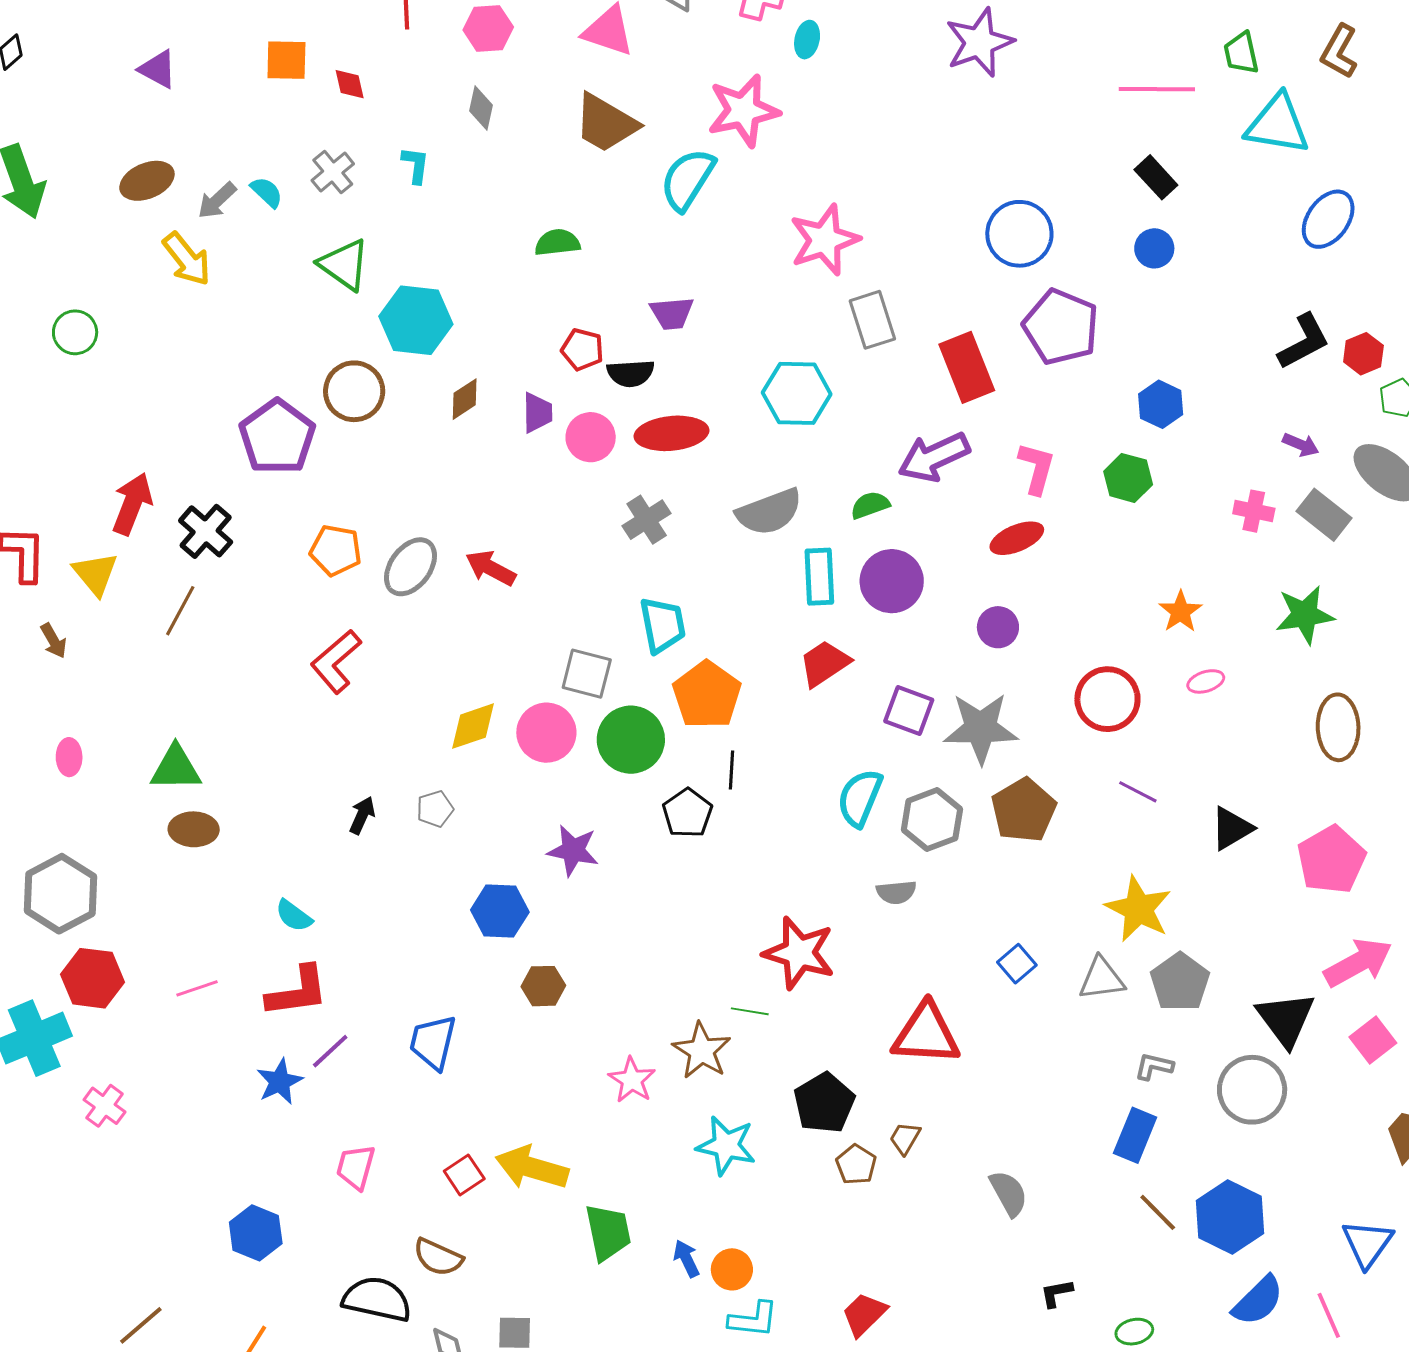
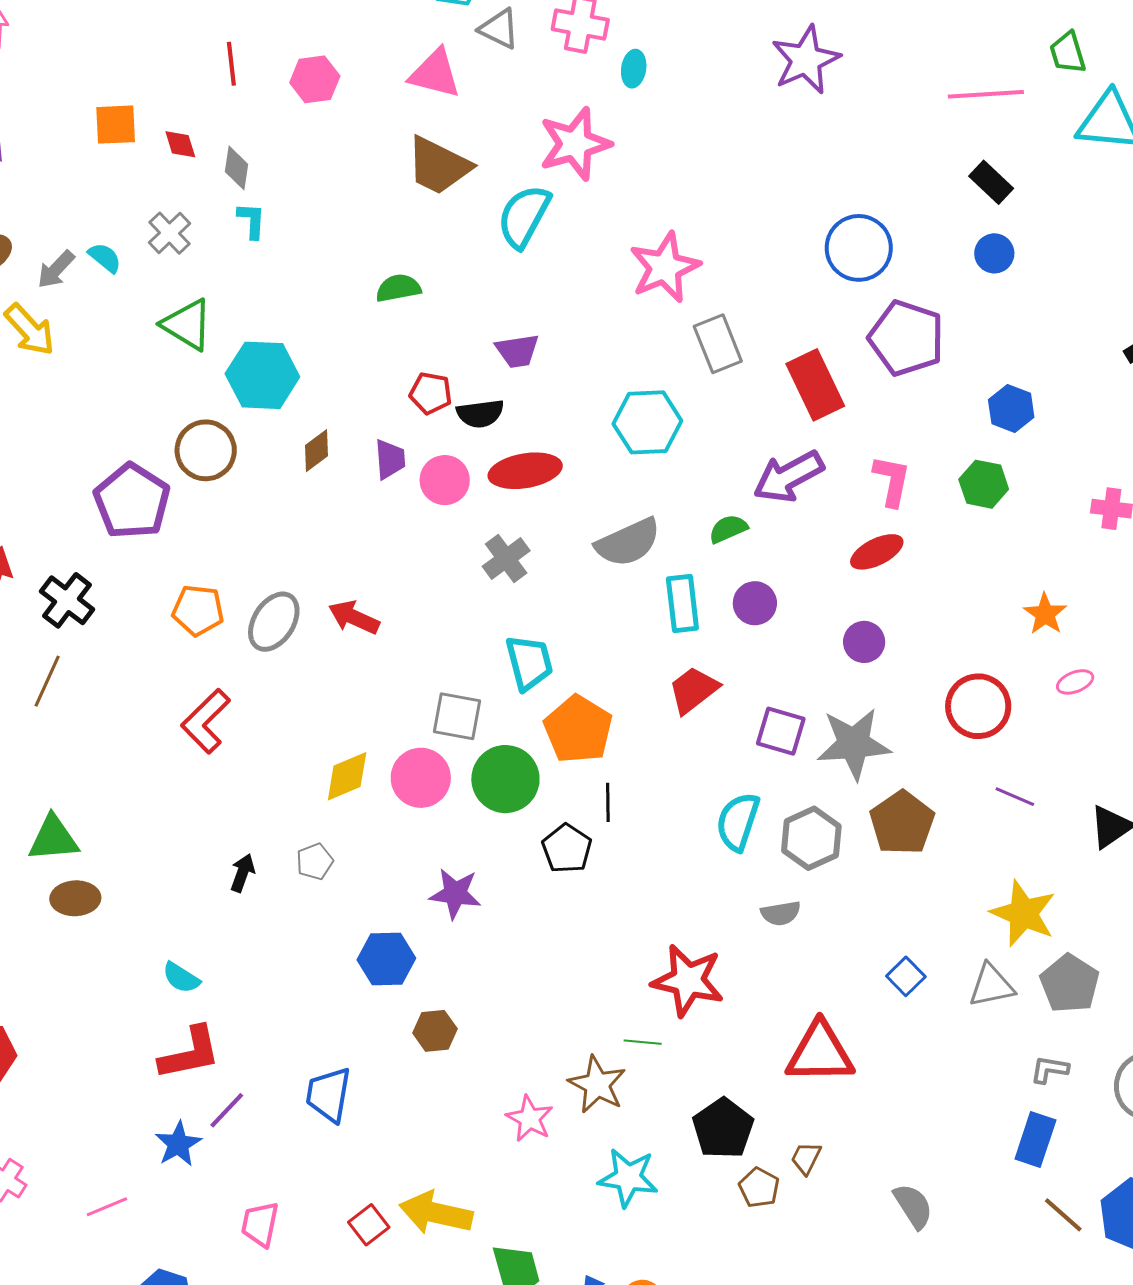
gray diamond: (481, 108) -> (236, 168), moved
purple circle: (892, 581) -> (755, 603), size x0.7
pink line: (197, 988) -> (107, 1207), moved

